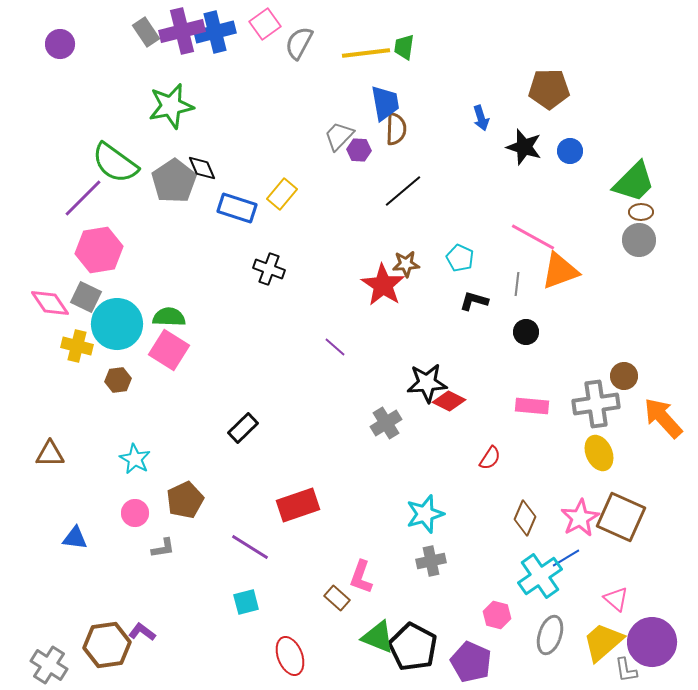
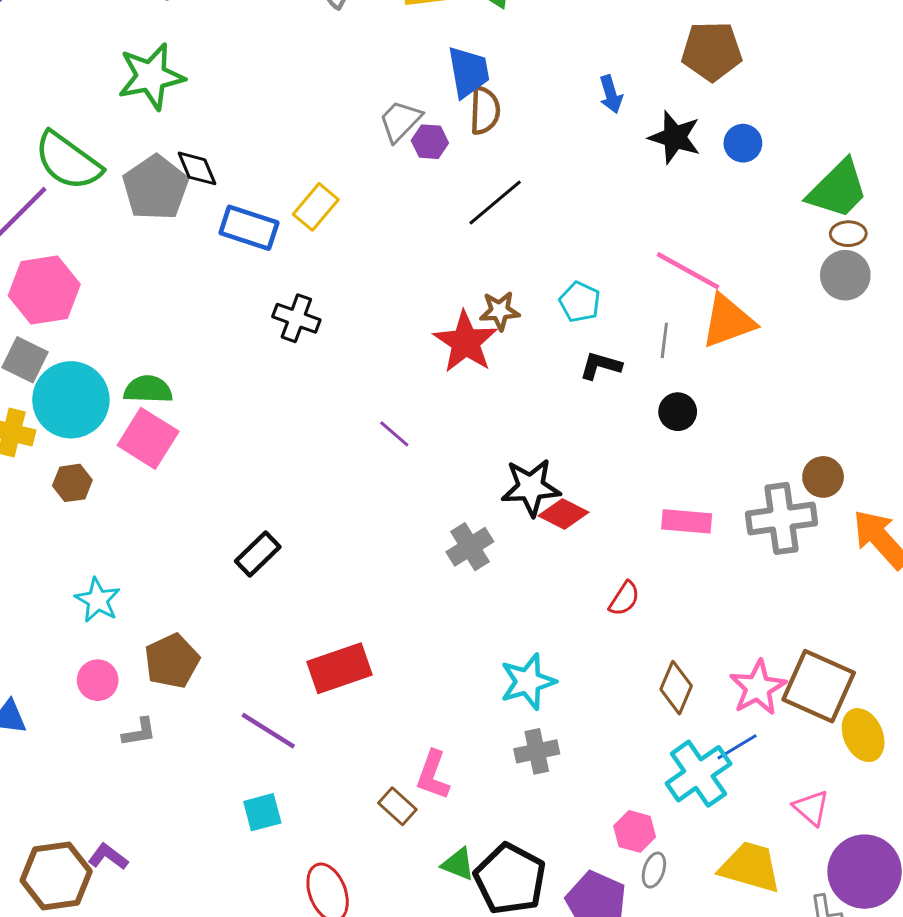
yellow ellipse: (599, 453) -> (863, 735), moved
gray ellipse: (550, 635) -> (654, 870), moved, size x0.6
green triangle: (378, 637) -> (458, 864), size x0.7
yellow trapezoid: (603, 642) -> (750, 867), moved, turned 57

